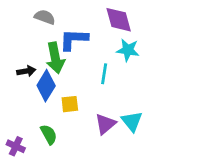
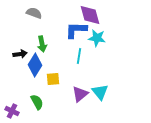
blue L-shape: (74, 39) -> (76, 30), moved
green arrow: (55, 58) -> (42, 44), size x0.7

